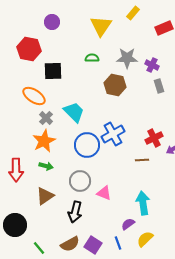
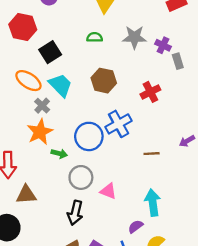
black square: (53, 71) -> (50, 52), turned -30
brown hexagon: (115, 85) -> (104, 81), moved
gray rectangle: (159, 86) -> (178, 61), moved
cyan trapezoid: (74, 112) -> (60, 85), moved
red cross: (154, 138) -> (150, 92), moved
green arrow: (46, 166) -> (59, 154), moved
brown triangle: (45, 196) -> (26, 195), moved, turned 30

